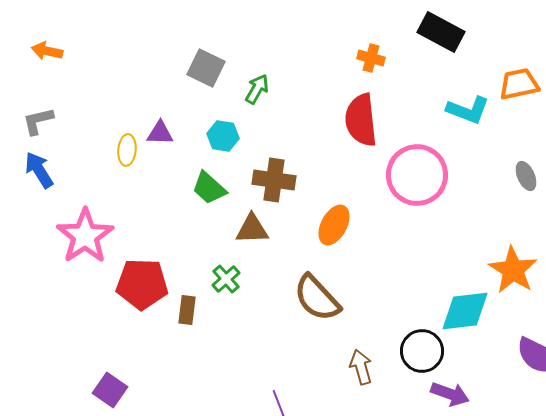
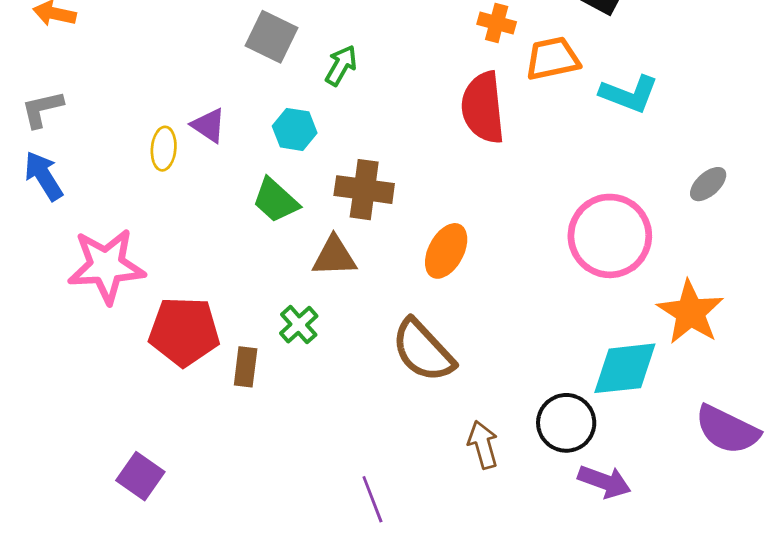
orange trapezoid: (519, 84) -> (553, 59), moved
purple triangle: (160, 133) -> (209, 125), turned 32
pink circle: (417, 175) -> (610, 236), moved
gray ellipse: (526, 176) -> (708, 184), turned 72
pink star: (85, 236) -> (106, 266), turned 30

